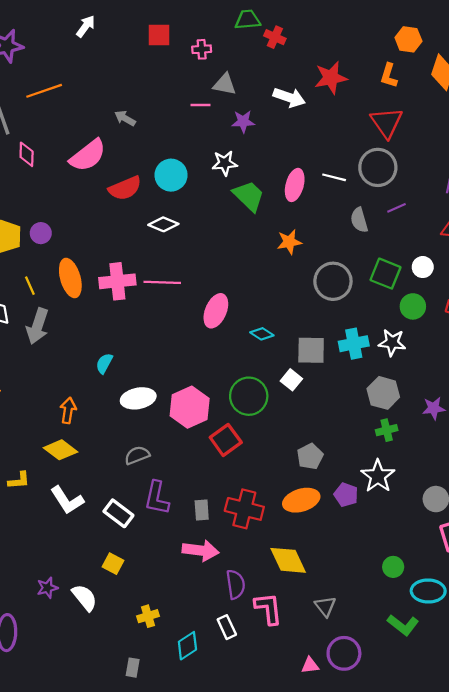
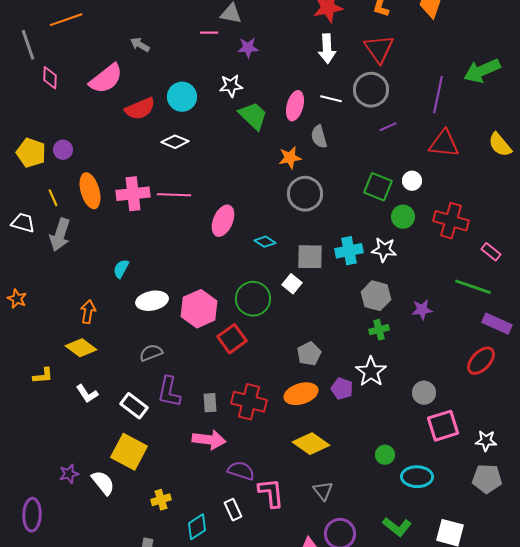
white arrow: (289, 97) -> (327, 49), moved, turned 68
gray semicircle: (359, 220) -> (319, 137), moved
gray circle: (333, 281) -> (305, 194), moved
white L-shape: (67, 500) -> (87, 394), size x0.7
yellow diamond: (288, 560) -> (311, 444), moved, turned -30
yellow square: (113, 564) -> (129, 452), size x1.8
purple semicircle: (236, 584) -> (241, 471), turned -64
green L-shape: (403, 625) -> (397, 527), moved

